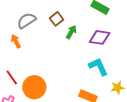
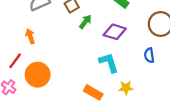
orange arrow: (16, 41) -> (30, 36), moved
red line: (12, 77) -> (15, 61), turned 63

